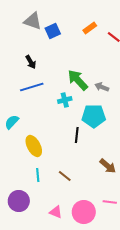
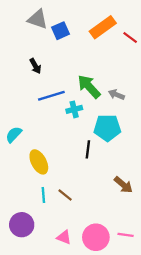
orange rectangle: (90, 28) -> (103, 27), size x1.6
blue line: (32, 87) -> (51, 96), moved
brown line: (65, 176) -> (65, 195), moved
pink line: (110, 202) -> (126, 235), moved

